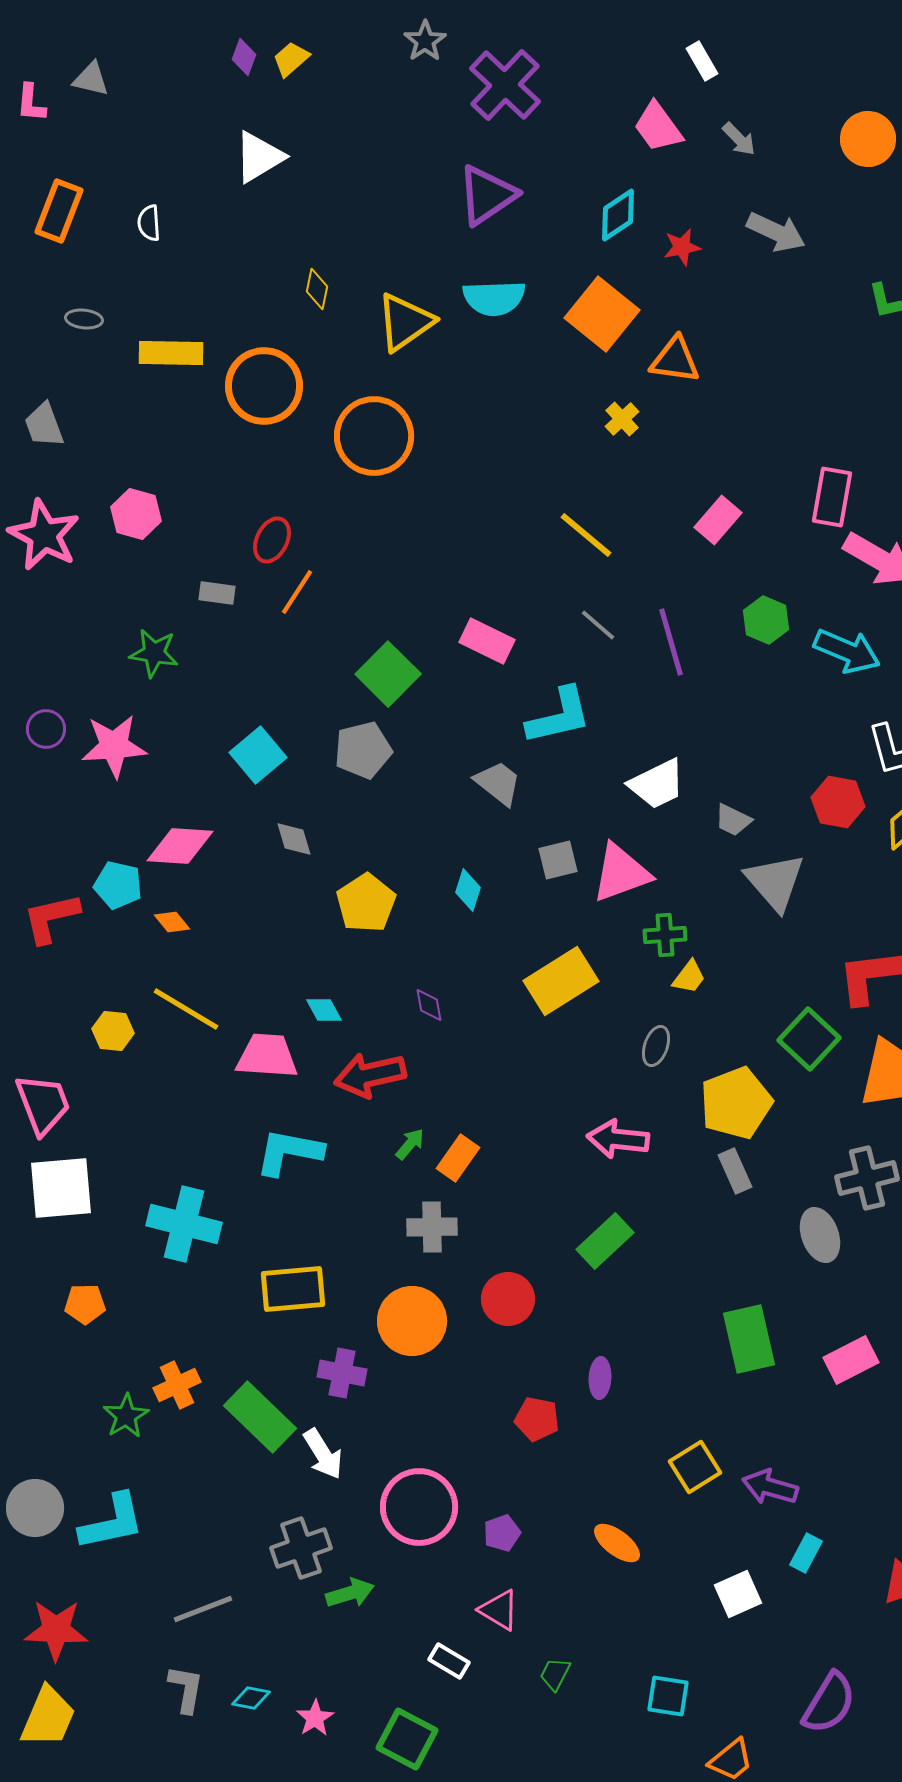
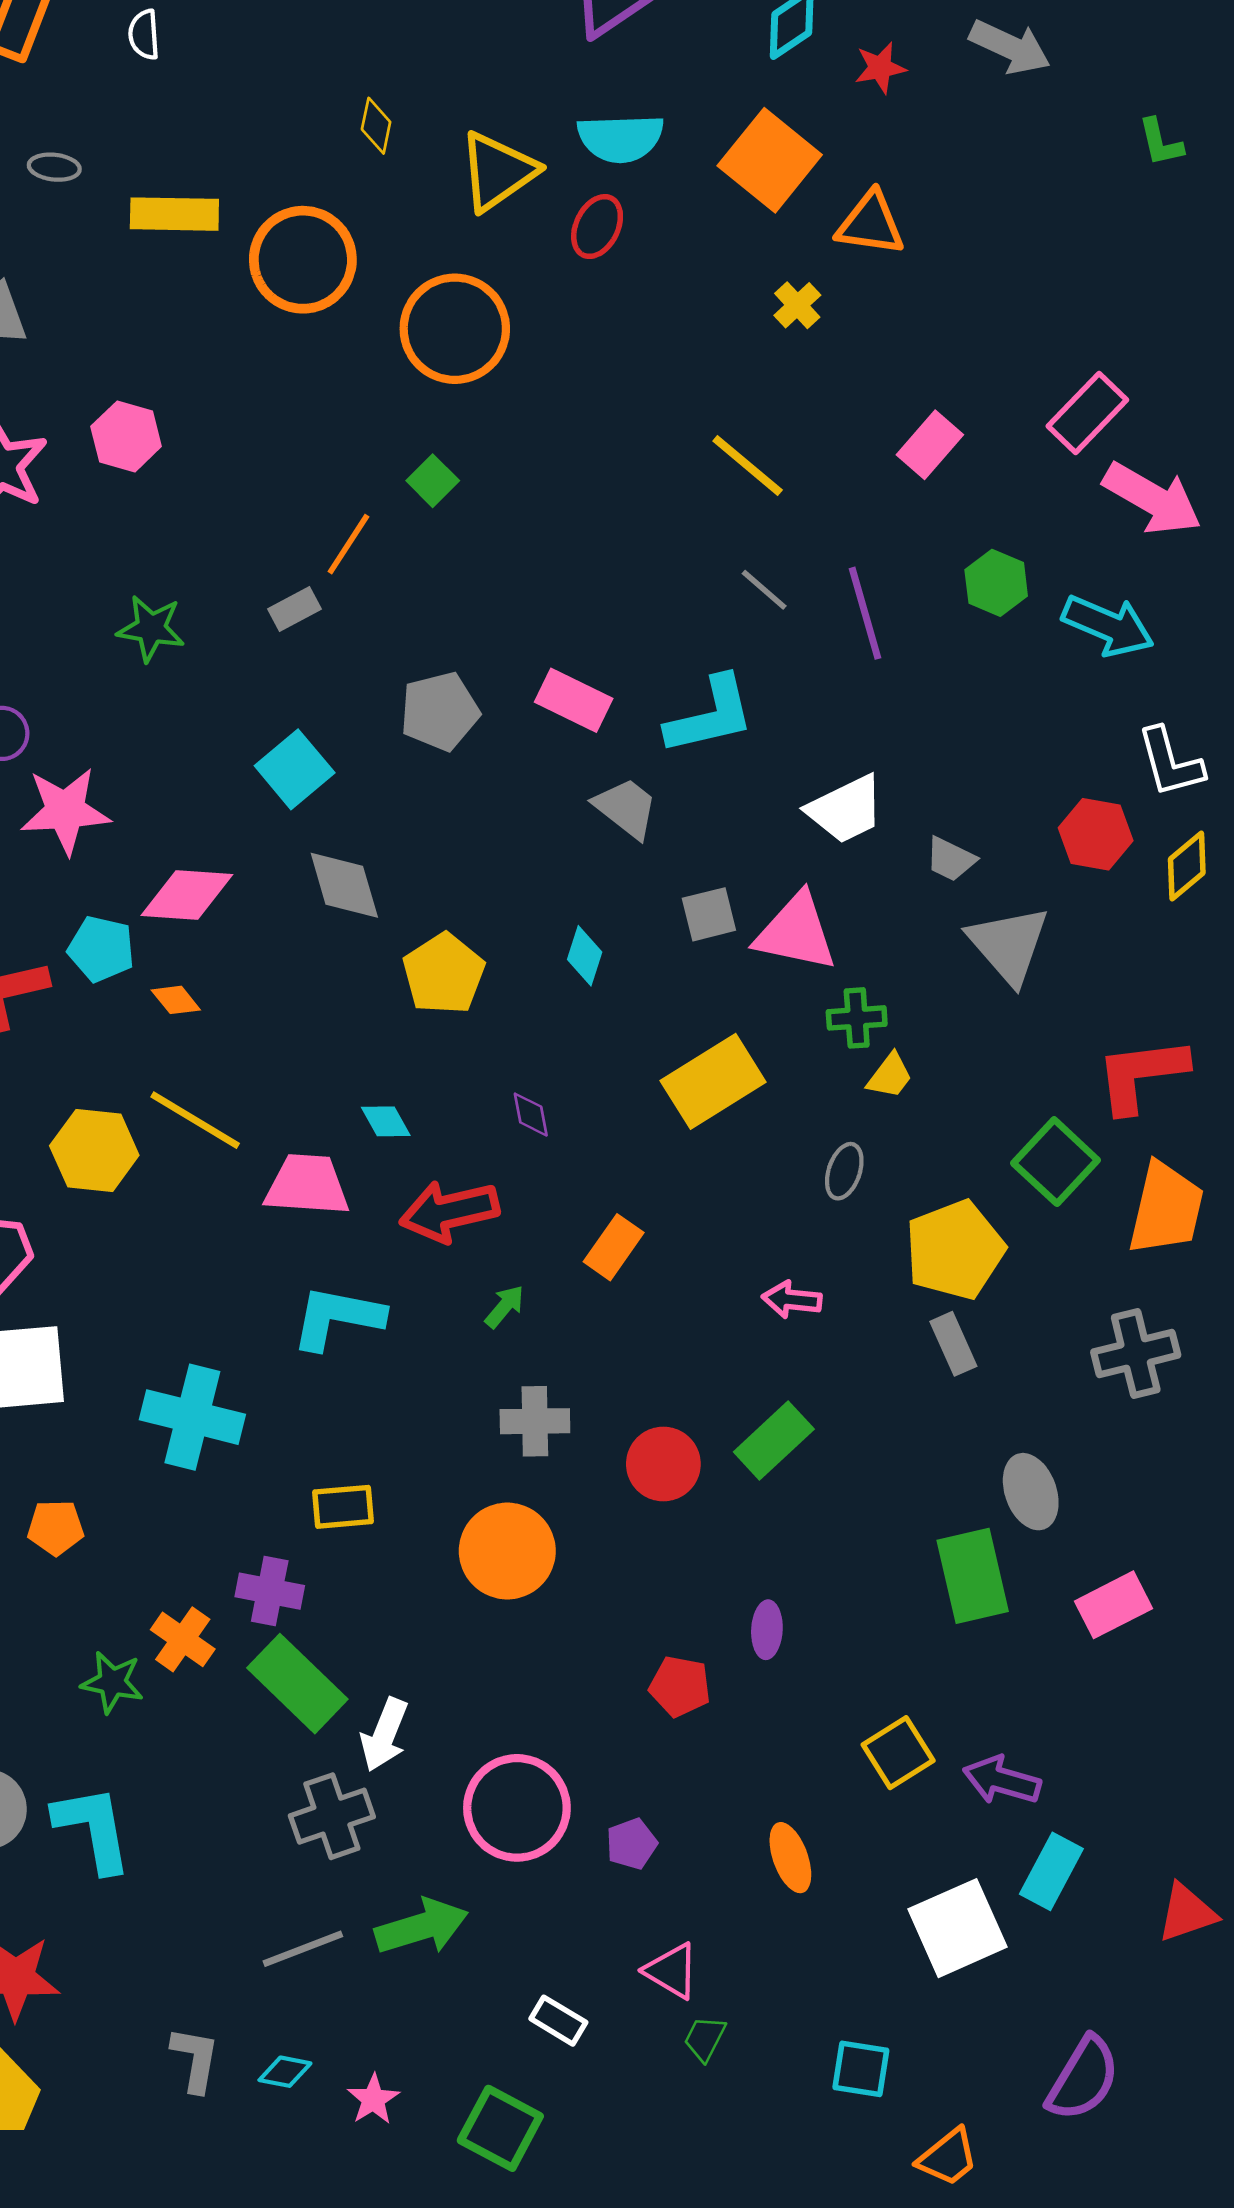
pink rectangle: (832, 497) -> (1087, 413), turned 34
red ellipse: (272, 540) -> (597, 227), moved
gray rectangle: (217, 593) -> (295, 609), moved, turned -36
pink rectangle: (487, 641) -> (574, 700), moved
green square: (388, 674) -> (433, 481), moved, size x0.6
pink star: (114, 746) -> (65, 811), moved
gray pentagon: (363, 750) -> (440, 711), moved
gray diamond: (294, 839) -> (344, 885), size x1.5
pink triangle: (621, 873) -> (796, 932), turned 32
yellow hexagon: (113, 1031) -> (94, 1150), size x1.5
pink arrow: (618, 1139) -> (792, 1300), size x0.7
orange rectangle: (458, 1158) -> (614, 1247), moved
gray ellipse: (820, 1235) -> (1031, 1492), moved
yellow rectangle: (293, 1289) -> (343, 1507), size x0.7
red circle: (508, 1299) -> (663, 1464), moved
purple cross: (342, 1373) -> (270, 1591), moved
orange cross: (177, 1385) -> (183, 1639), turned -30
green star: (126, 1416) -> (112, 1682), turned -30
white arrow: (323, 1454) -> (384, 1735), turned 54
cyan L-shape: (112, 1522) -> (93, 1829), turned -88
orange ellipse: (617, 1543) -> (790, 1858), turned 33
gray cross: (301, 1548) -> (332, 1816), moved
cyan rectangle: (806, 1553) -> (1051, 1871), size x1.4
green arrow: (350, 1593) -> (422, 1927), size x1.4
white square: (738, 1594) -> (958, 1928), size x1.5
gray line: (203, 1609) -> (303, 1949), moved
pink triangle: (499, 1610) -> (672, 1971), moved

